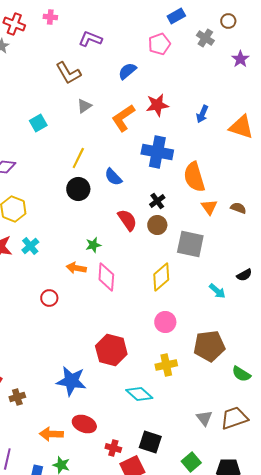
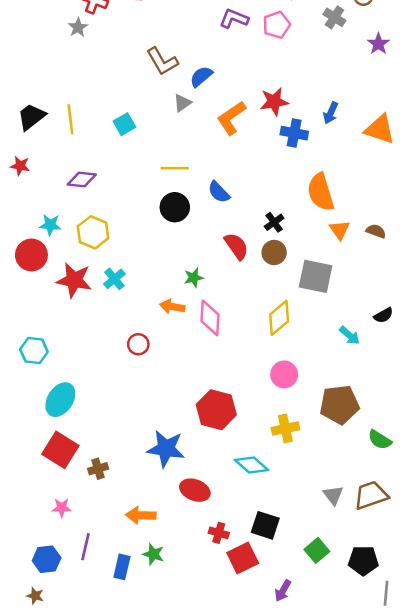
purple L-shape: (90, 39) -> (234, 19), moved
blue semicircle: (127, 71) -> (201, 76), moved
blue cross: (157, 152) -> (294, 133), moved, size x0.7
yellow line: (78, 158) -> (175, 168), turned 65
red ellipse: (84, 424) -> (195, 490), moved

